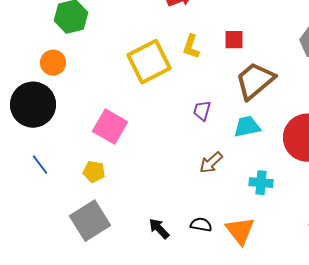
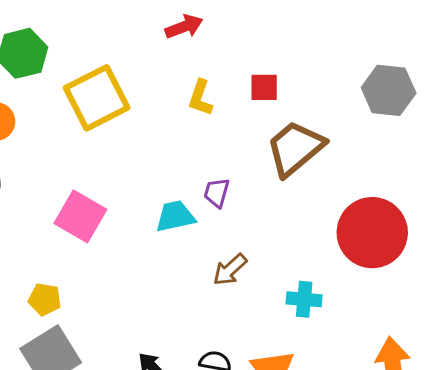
yellow square: (149, 62) -> (97, 98), moved
cyan trapezoid: (247, 127) -> (175, 216), moved
yellow pentagon: (94, 172) -> (45, 299), moved

